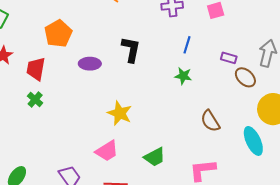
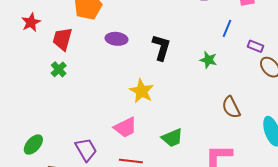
blue line: (187, 45) -> (227, 28), moved
black L-shape: (131, 49) -> (161, 47), moved

